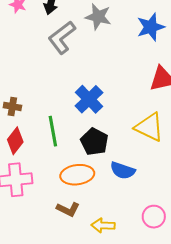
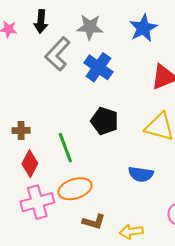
blue cross: (89, 99) -> (98, 67), moved
black pentagon: (94, 142) -> (105, 121), moved
orange ellipse: (77, 175) -> (75, 189), moved

